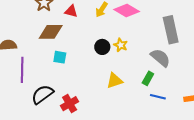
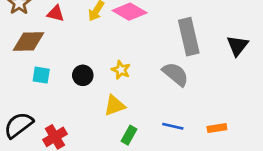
yellow star: (121, 45) -> (121, 70), moved
black circle: (102, 47) -> (83, 75), moved
green rectangle: (148, 78) -> (129, 135), moved

